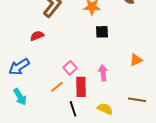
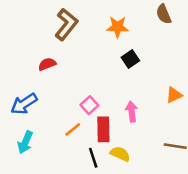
black square: (102, 32) -> (130, 59), turned -32
cyan arrow: (20, 97) -> (25, 142), turned 54
yellow semicircle: (105, 109) -> (120, 154), moved

